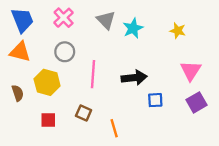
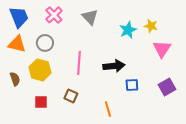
cyan star: (133, 28) -> (128, 30), moved
gray circle: (65, 52) -> (45, 43), moved
pink triangle: (191, 71) -> (162, 49), moved
orange line: (114, 128) -> (108, 109), moved

